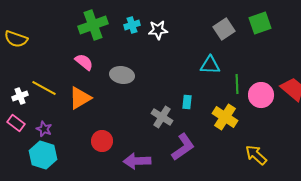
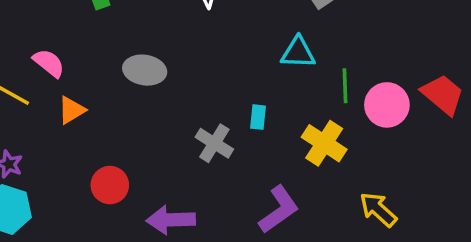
pink semicircle: (84, 62) -> (49, 63), moved
orange triangle: (80, 98) -> (71, 110), size x0.7
purple L-shape: (183, 147) -> (279, 209), moved

